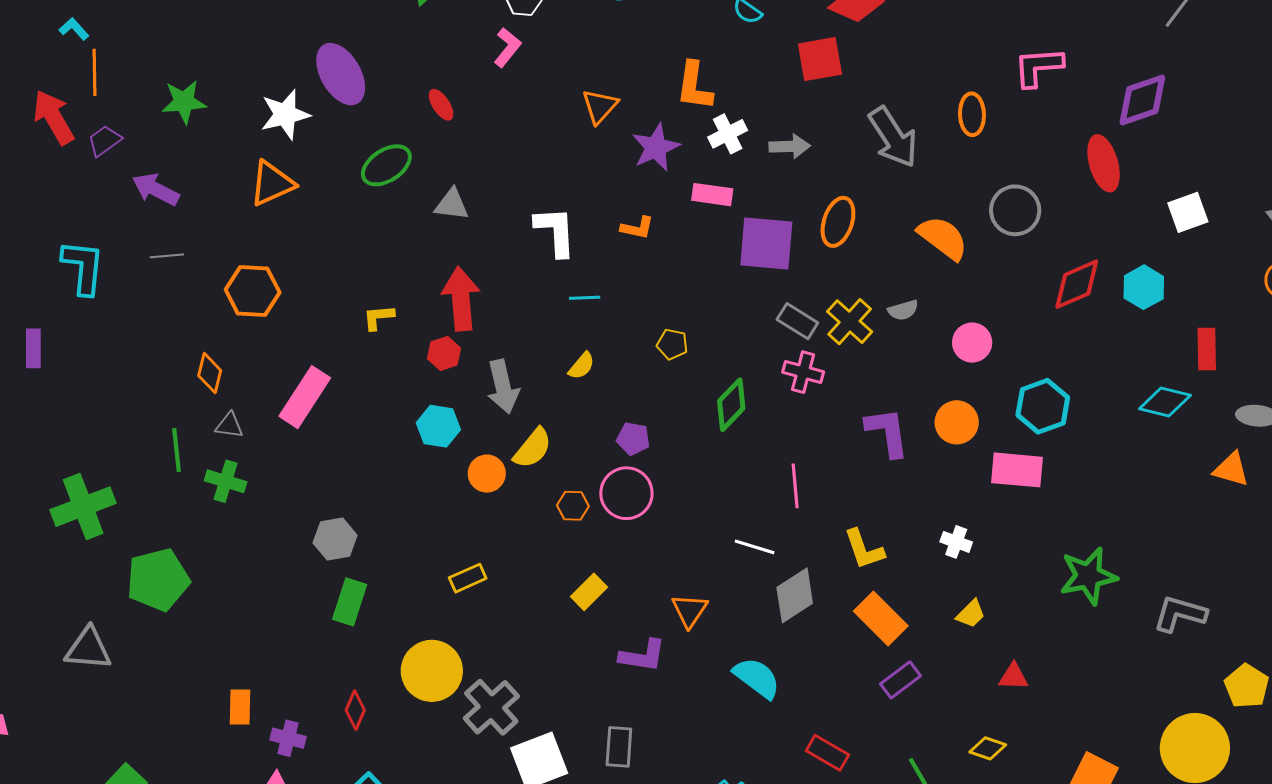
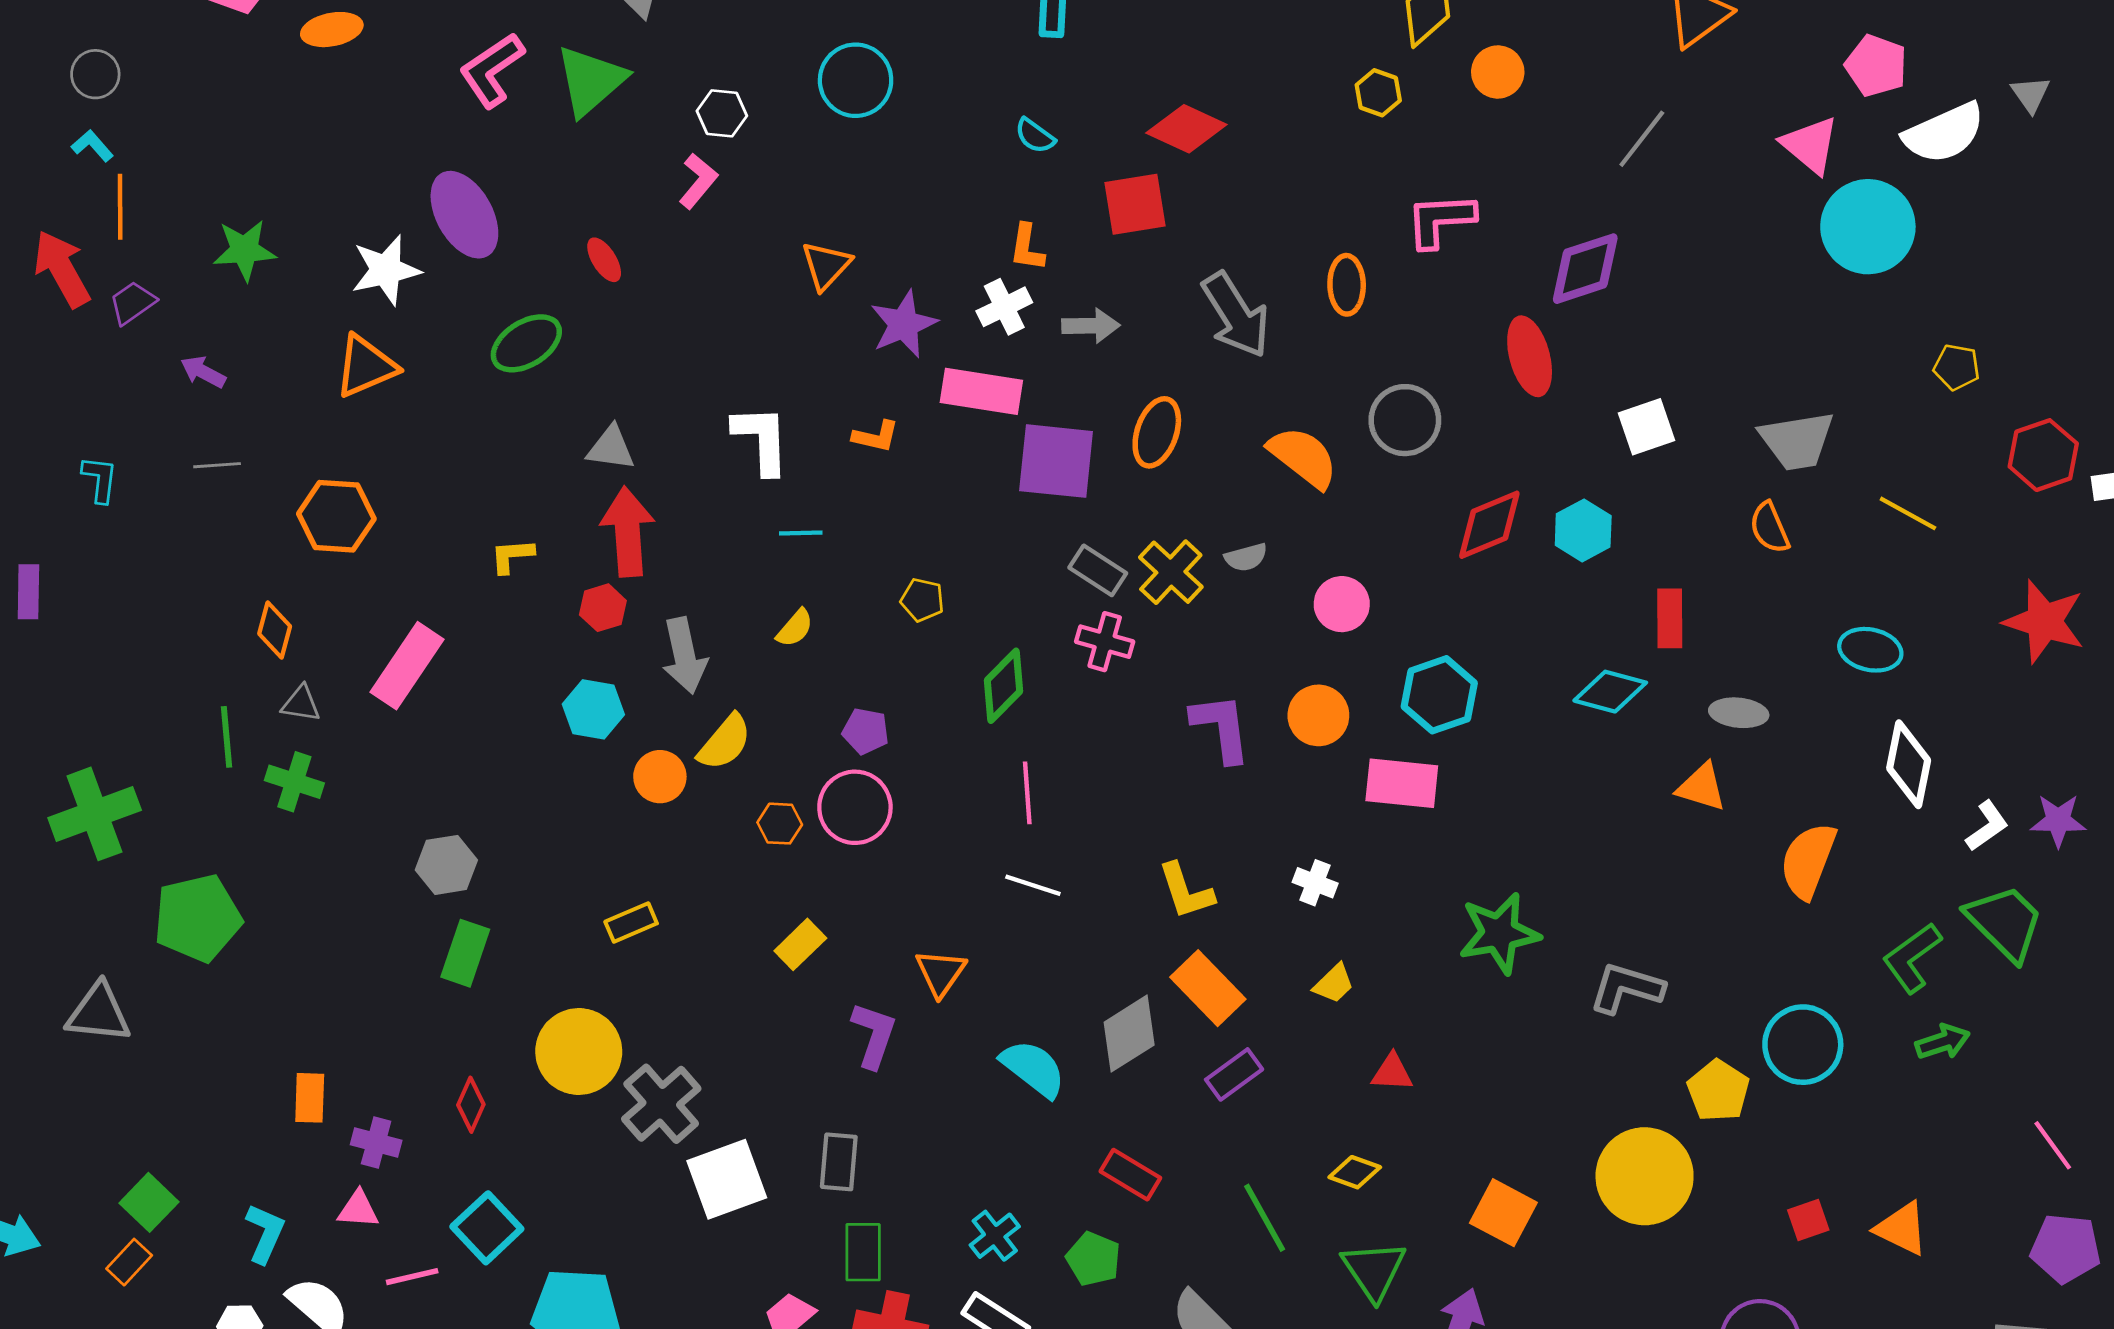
orange L-shape: (694, 86) -> (1027, 248), moved, size x0.7
purple arrow: (156, 189) -> (203, 372), size x0.7
pink rectangle: (712, 195) -> (981, 391), size x1.4
gray triangle: (452, 204) -> (611, 448), moved
cyan L-shape: (83, 267) -> (100, 479), size x0.6
pink line: (795, 486) -> (1027, 793), moved
gray diamond: (795, 595) -> (1129, 1034), moved
purple L-shape: (643, 656) -> (874, 1035), turned -81

